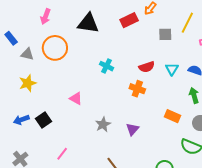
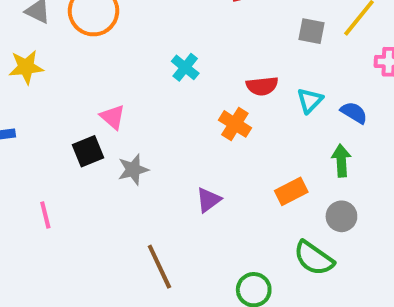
orange rectangle: (173, 116) -> (291, 191), turned -63
black square: (43, 120) -> (88, 151), moved
gray star: (103, 124) -> (133, 170), moved
pink line: (62, 154) -> (45, 215), moved, turned -64

